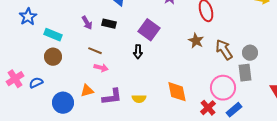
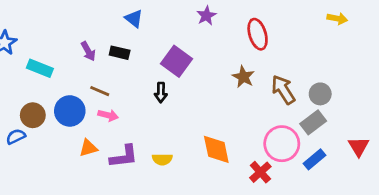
brown circle: (53, 57) -> (33, 115), moved
gray rectangle: (245, 73) -> (313, 122), turned 60
blue circle: (63, 103) -> (70, 111), moved
blue rectangle: (234, 110) -> (314, 159), moved

